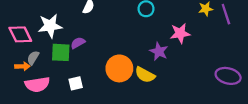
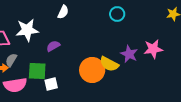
pink star: (180, 33) -> (153, 49), moved
green square: (61, 52) -> (37, 71), moved
yellow semicircle: (145, 75) -> (109, 64), moved

